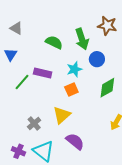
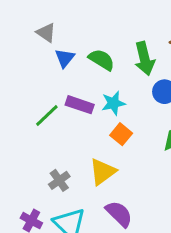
blue triangle: (11, 55) -> (65, 58), moved
cyan star: (74, 69) -> (113, 103), moved
orange square: (71, 90) -> (121, 134), turned -32

